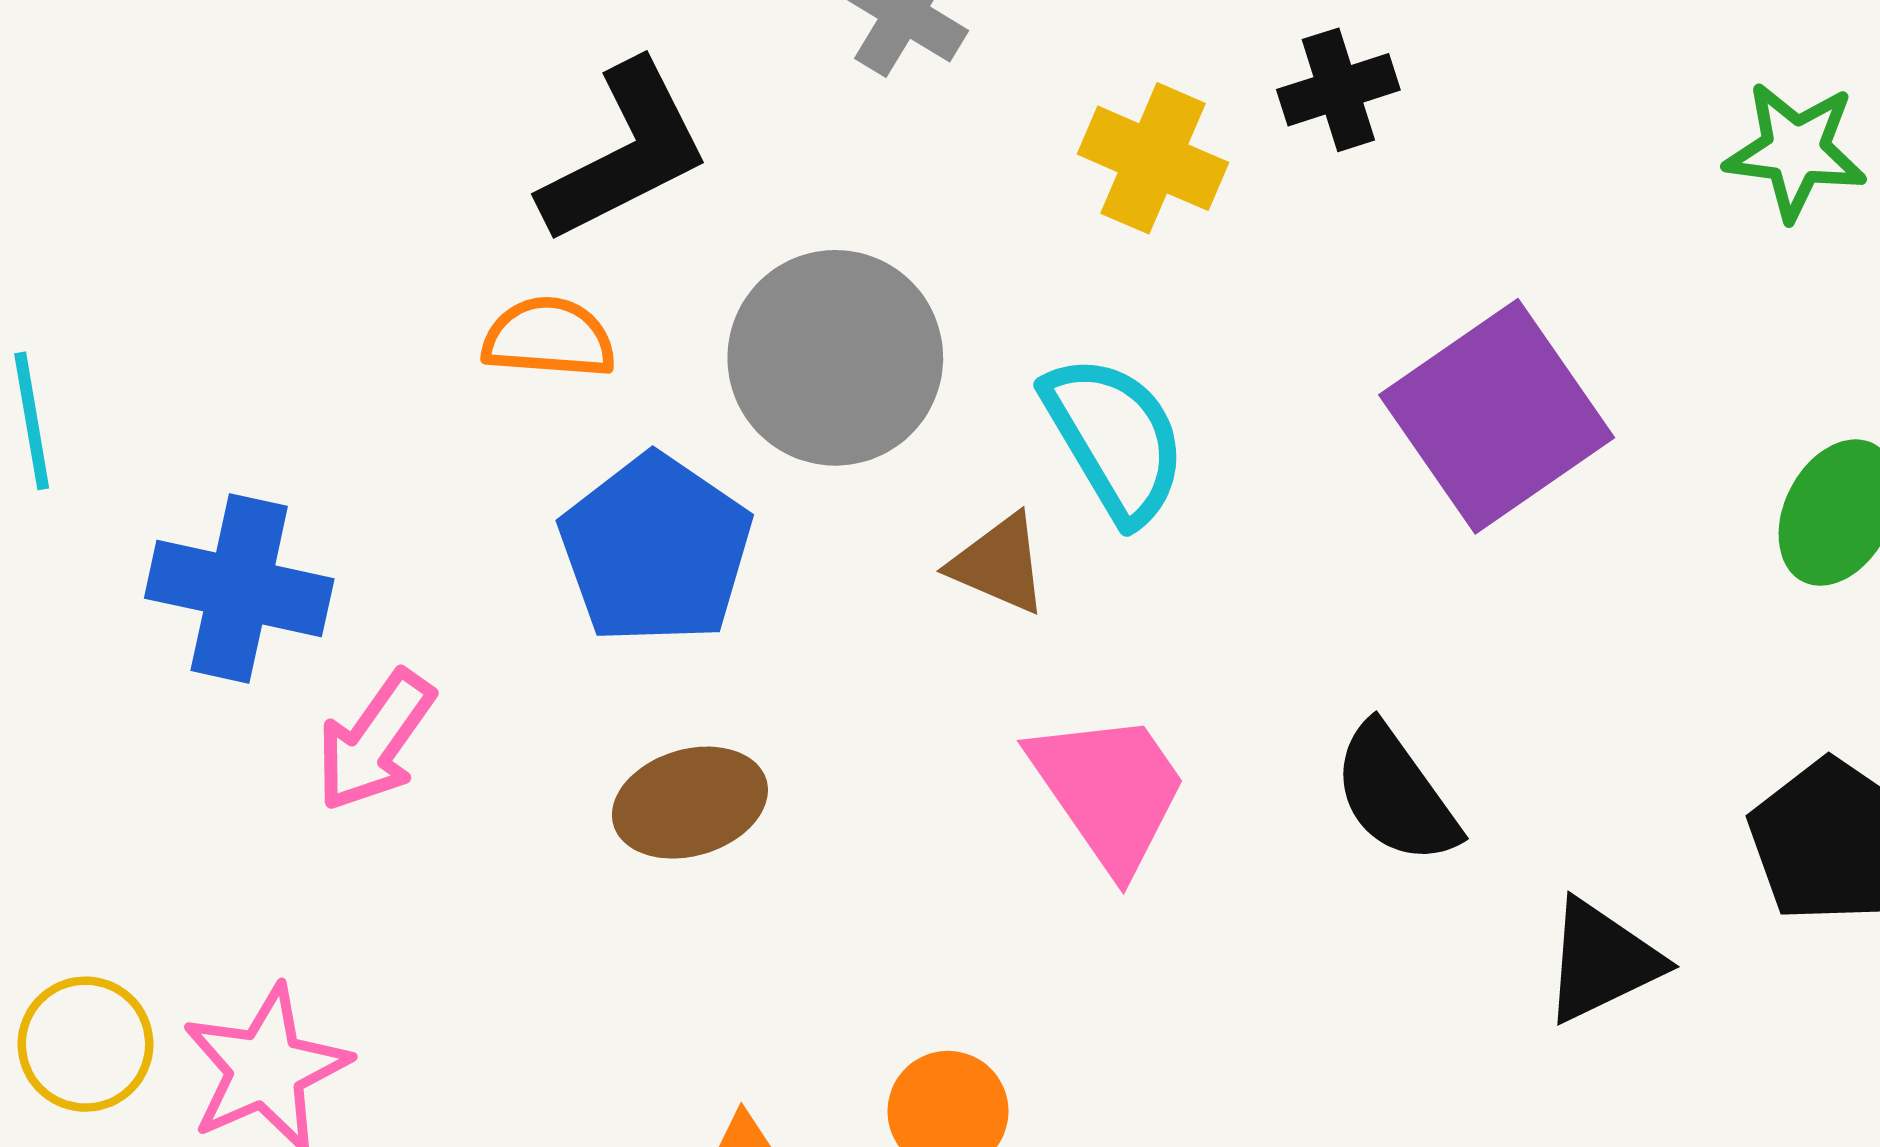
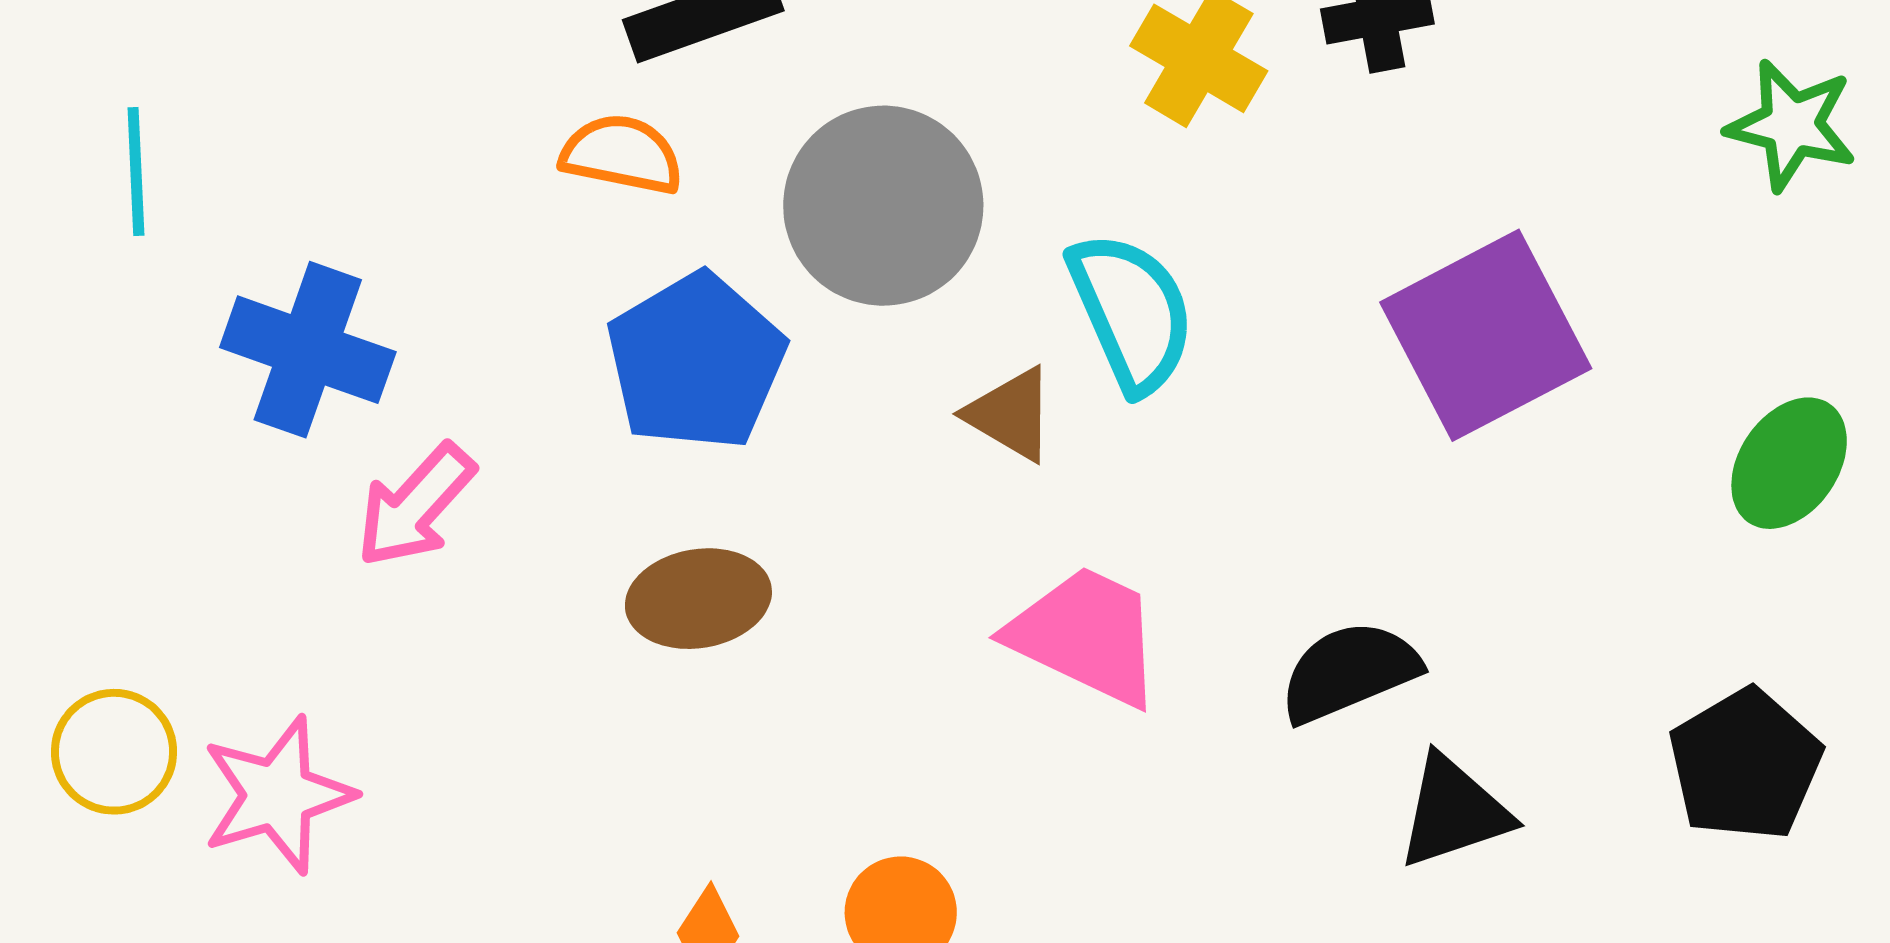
pink trapezoid: (1109, 790) -> (1086, 636), turned -37
black semicircle: (1395, 794) -> (1349, 672), turned 96
black triangle: (1602, 961) -> (1454, 812), moved

